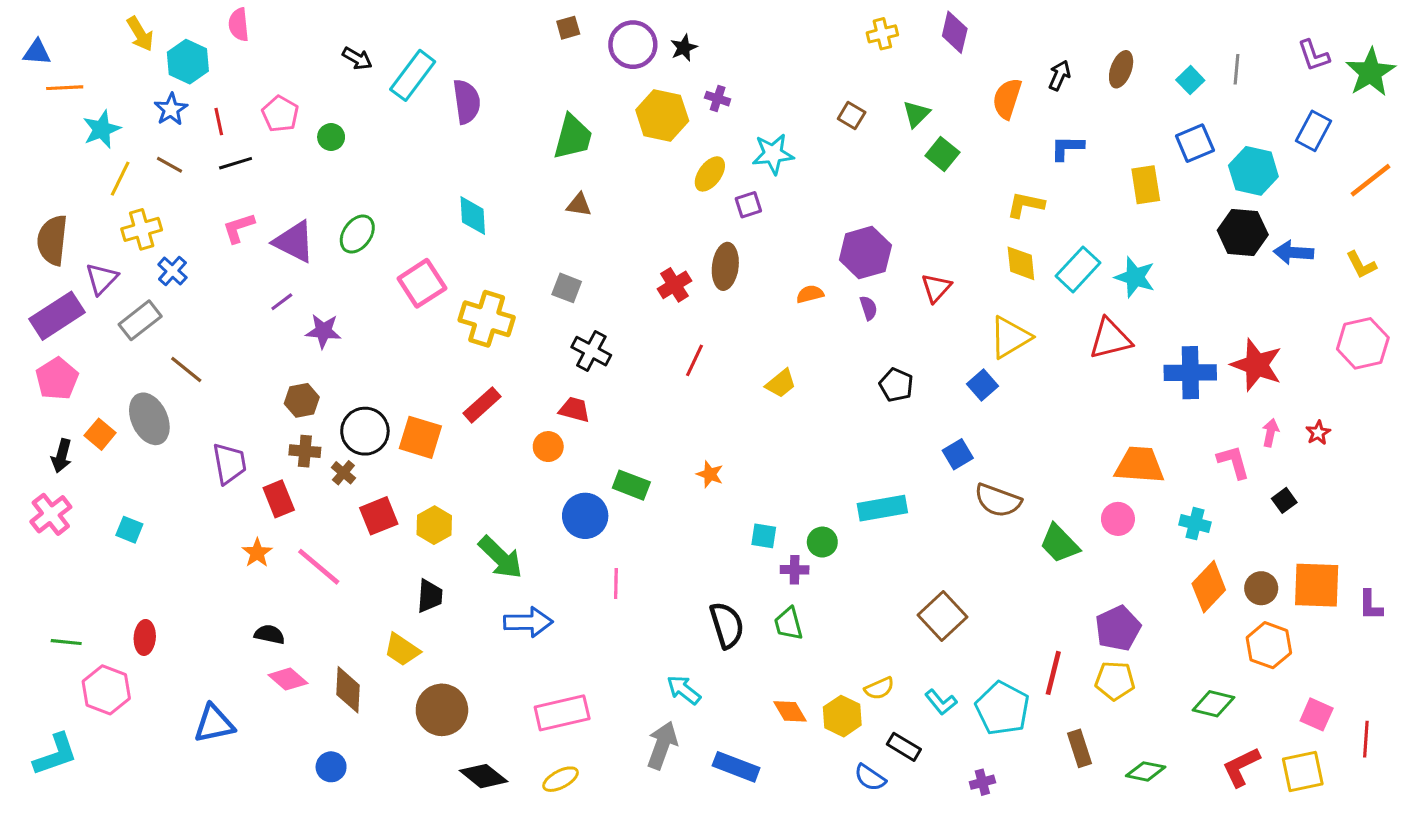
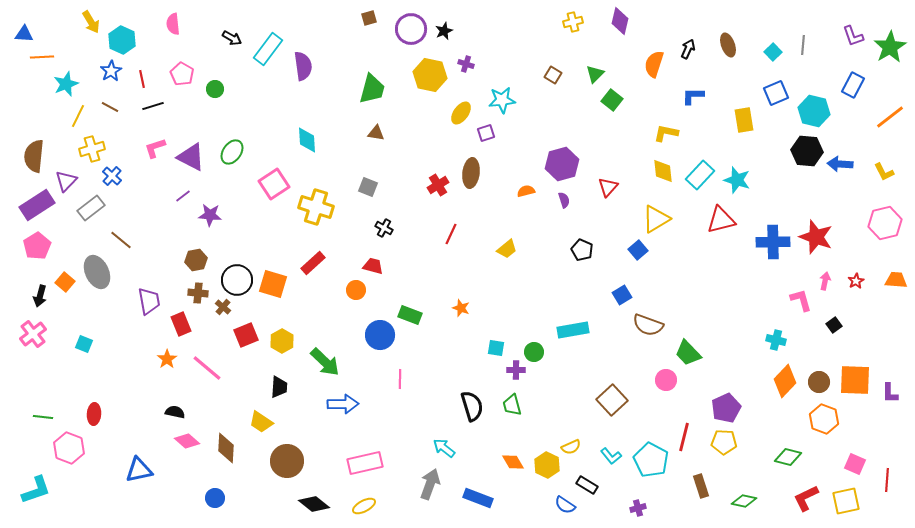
pink semicircle: (239, 25) -> (173, 24), moved
brown ellipse: (1121, 69) -> (728, 45), turned -40
black cross: (591, 351) -> (384, 228), size x0.7
orange trapezoid: (1140, 465) -> (896, 280), moved, size x0.7
pink circle: (1118, 519) -> (666, 380), moved

